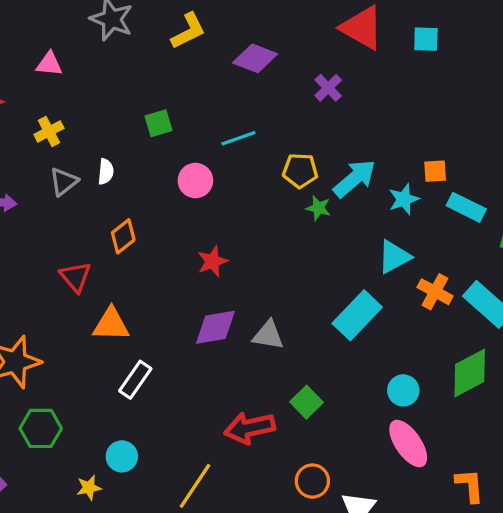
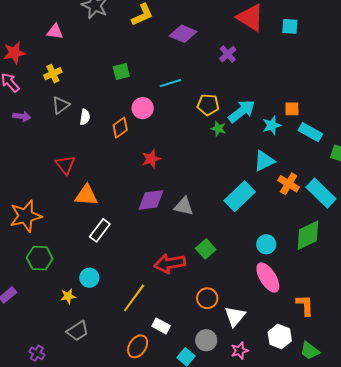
white semicircle: (106, 172) -> (85, 117), moved
orange diamond: (123, 236) -> (120, 128), moved

